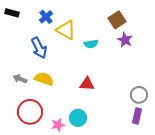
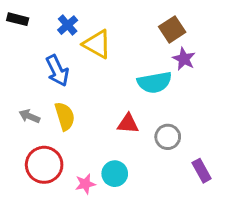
cyan semicircle: (91, 44) -> (154, 82), moved, size x1.6
yellow semicircle: (44, 79) -> (65, 116), turned 54
gray circle: (139, 95) -> (168, 137), moved
purple rectangle: (137, 116) -> (202, 171), turned -42

